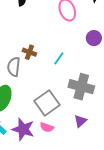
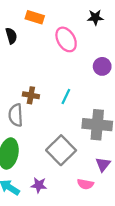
pink semicircle: (47, 127) -> (85, 184), moved
purple star: (23, 129) -> (39, 185), size x0.6

